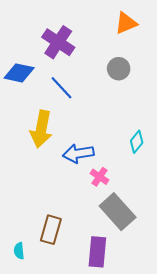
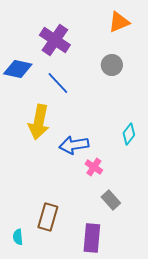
gray rectangle: (118, 212) -> (111, 200), size x0.6

